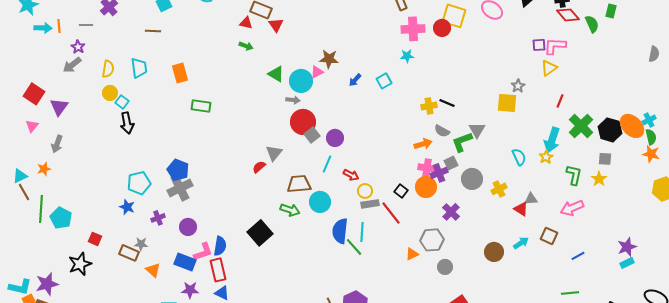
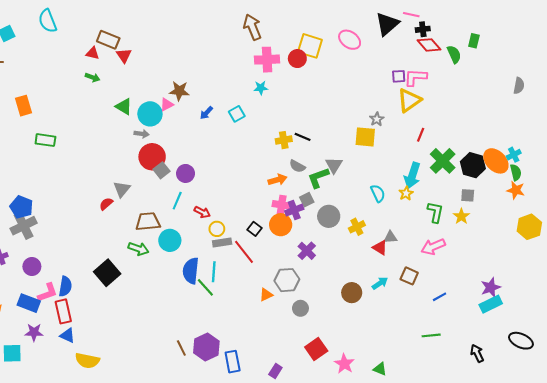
yellow triangle: (549, 68) -> (409, 100), size x1.4
cyan rectangle: (627, 263) -> (491, 304), size x1.5

